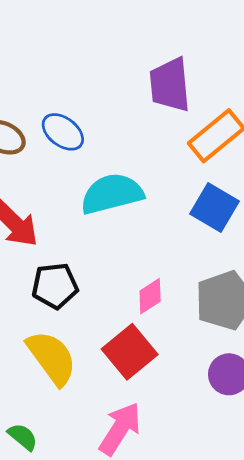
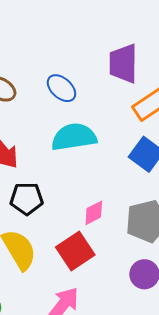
blue ellipse: (63, 132) -> (61, 88), moved

